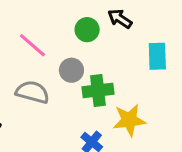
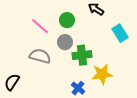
green circle: (87, 30) -> (67, 20), moved
cyan rectangle: (157, 56) -> (120, 33), turned -30

